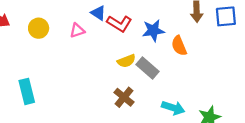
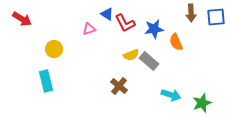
red L-shape: (119, 23) -> (125, 23), turned 30
yellow circle: (39, 28) -> (54, 49), moved
brown cross: (124, 97) -> (119, 86), moved

